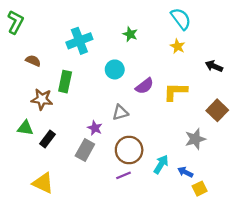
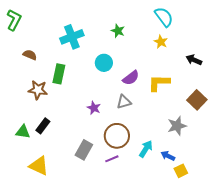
gray triangle: (120, 112) -> (124, 102), moved
green triangle: (25, 128) -> (23, 132), moved
purple star: (95, 128) -> (94, 108), moved
gray rectangle: (85, 150) -> (84, 150), moved

